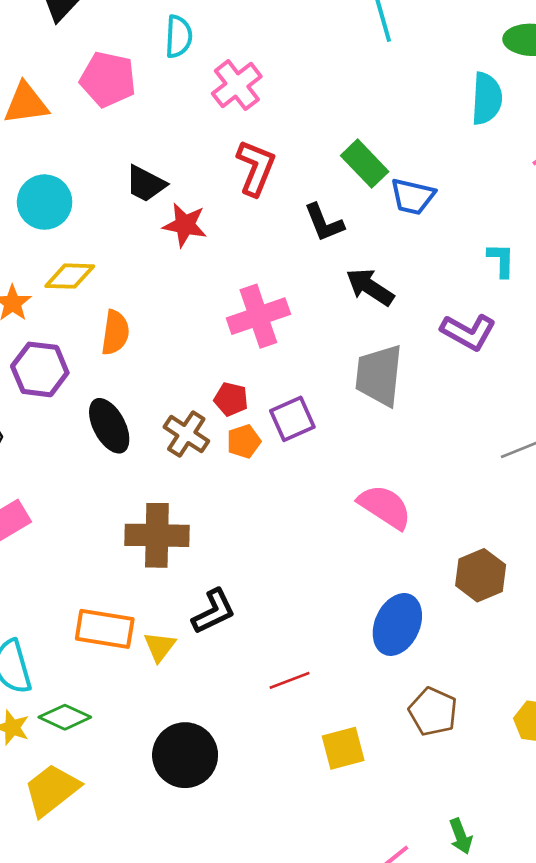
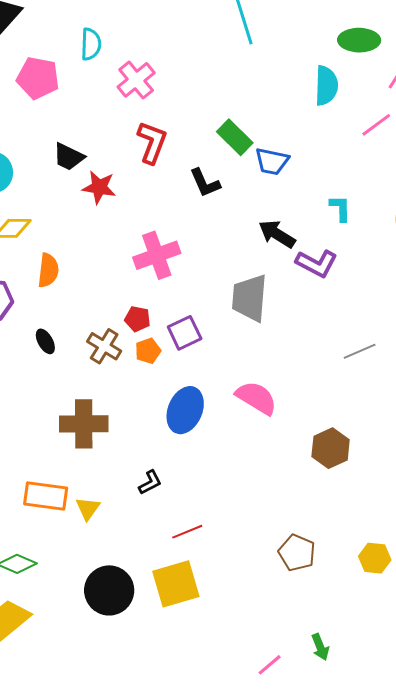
black arrow: (370, 287) -> (277, 234), moved
black ellipse: (109, 426) -> (45, 341), size x0.6
black L-shape: (214, 611) -> (150, 482), moved, size x0.7
blue ellipse: (397, 624) -> (185, 410), moved
yellow square: (343, 748) -> (176, 584), moved, size x1.4

